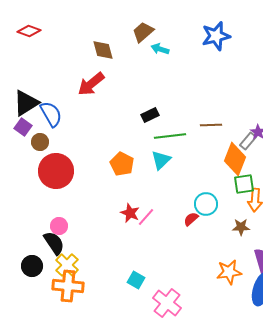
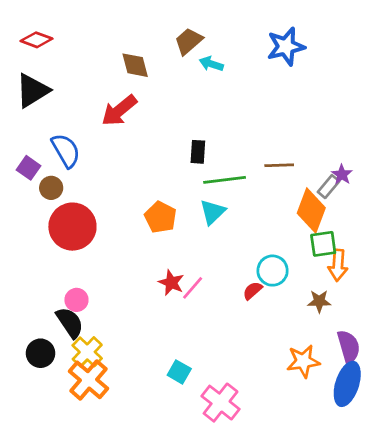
black triangle: (26, 103) -> (32, 91), moved
black rectangle: (150, 115) -> (198, 152), turned -60
orange cross: (68, 286) -> (88, 380), turned 36

